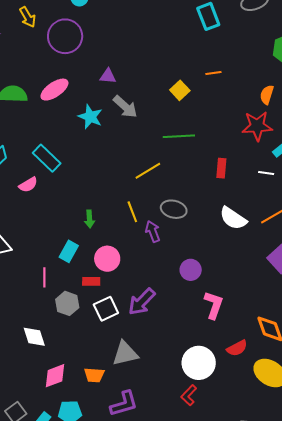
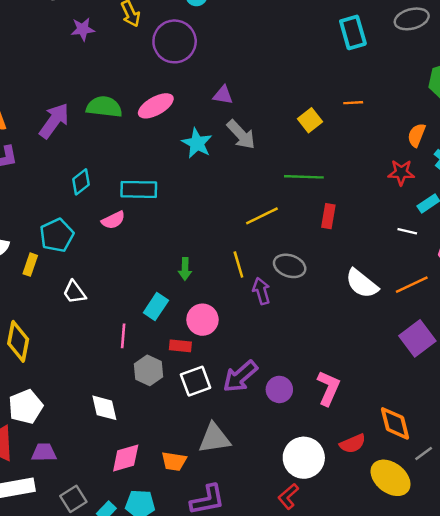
red star: (257, 126) -> (401, 173), size x0.7
cyan rectangle: (47, 158) -> (139, 189), turned -48
red rectangle: (221, 168) -> (328, 216), moved
purple circle: (191, 270) -> (279, 389), moved

